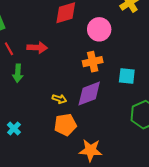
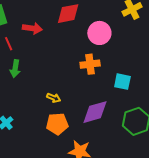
red arrow: (37, 48) -> (32, 28), moved
purple diamond: (89, 94) -> (95, 112), moved

